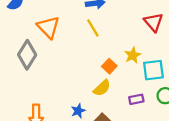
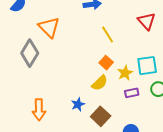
yellow line: (93, 28) -> (108, 35), moved
yellow star: (133, 55) -> (125, 73), moved

